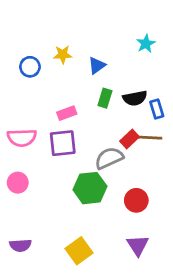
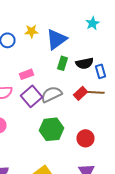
blue triangle: (97, 65) -> (56, 39), size x1.6
pink rectangle: (67, 113) -> (26, 74), moved
purple square: (63, 143) -> (31, 96), turned -35
gray semicircle: (109, 158) -> (51, 94), moved

